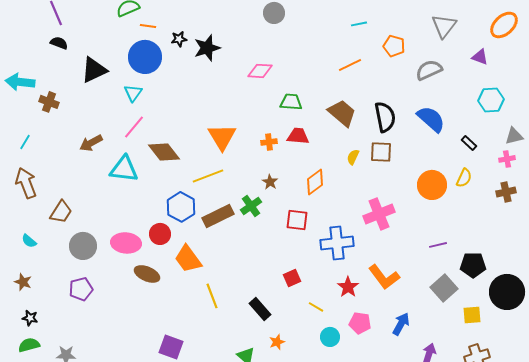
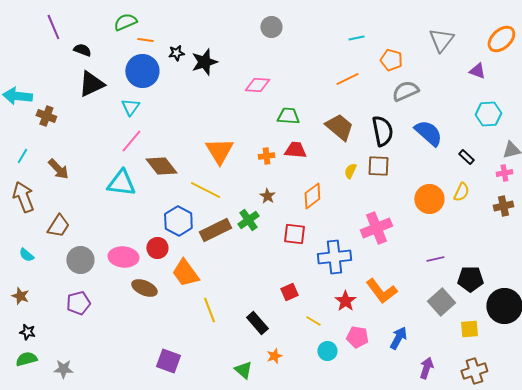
black semicircle: (59, 43) -> (82, 50), moved
gray semicircle: (429, 70) -> (405, 91), moved
brown arrow: (91, 143) -> (58, 169), moved, turned -105
yellow line: (208, 176) -> (205, 190), turned 48

